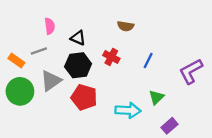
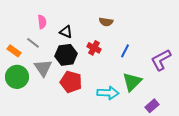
gray line: (39, 51) -> (33, 43), turned 56
gray triangle: (51, 81) -> (43, 68), turned -30
green triangle: (156, 97) -> (132, 82), size x1.5
purple rectangle: (169, 126) -> (152, 106), moved

